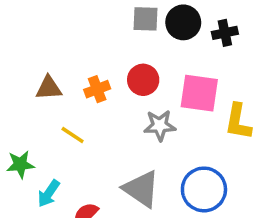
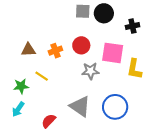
black cross: (225, 33) -> (132, 26), moved
green star: (20, 164) -> (21, 86), moved
cyan arrow: (49, 193) -> (18, 109), moved

